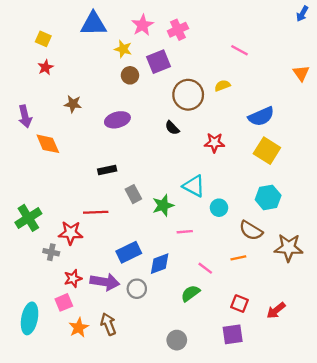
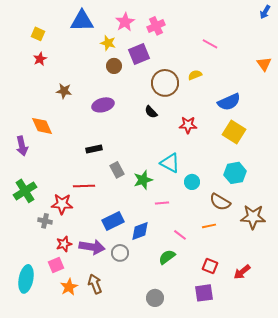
purple arrow: (25, 116) -> (22, 146), moved

